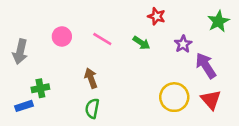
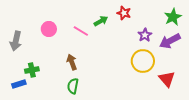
green arrow: (141, 43) -> (101, 21), moved, turned -64
purple arrow: (206, 66) -> (170, 41), moved, turned -85
yellow circle: (174, 97) -> (143, 61), moved

